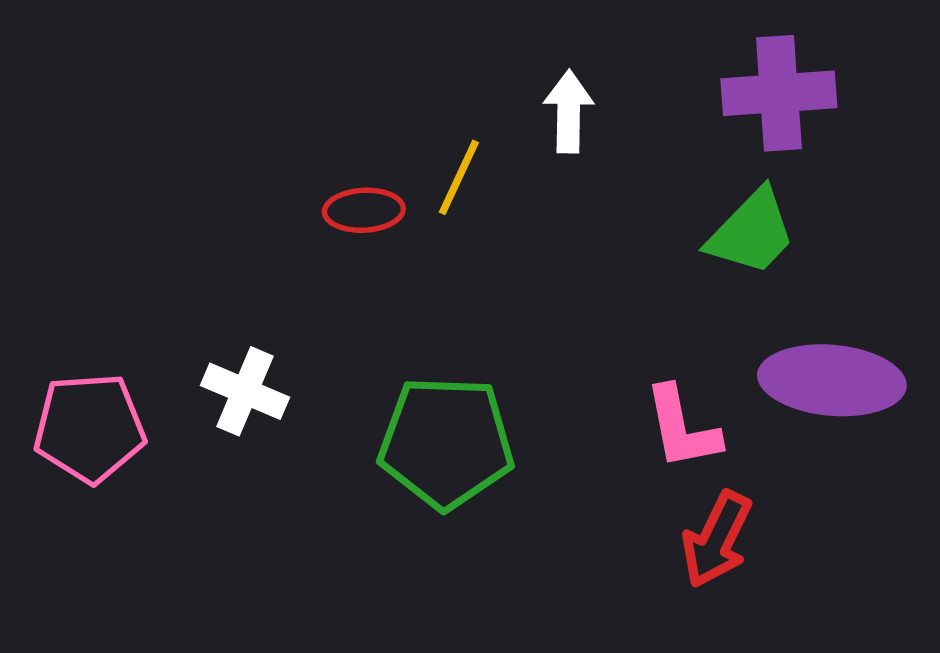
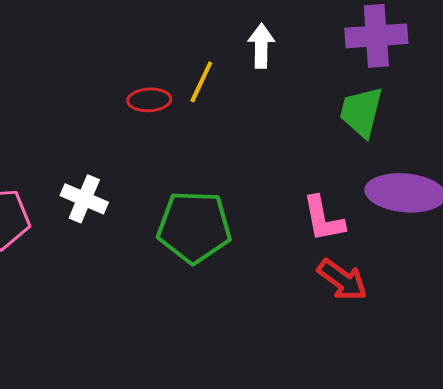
green trapezoid: (751, 232) -> (361, 112), turned 150
red arrow: (717, 539) -> (342, 280), turned -80

